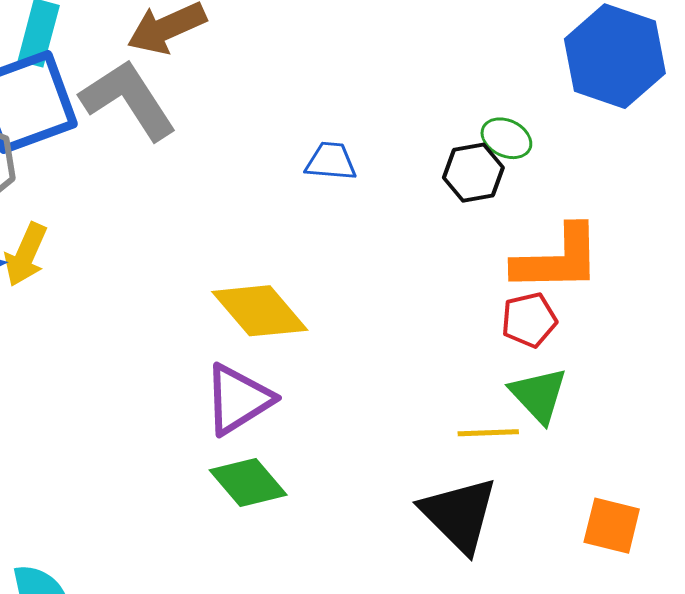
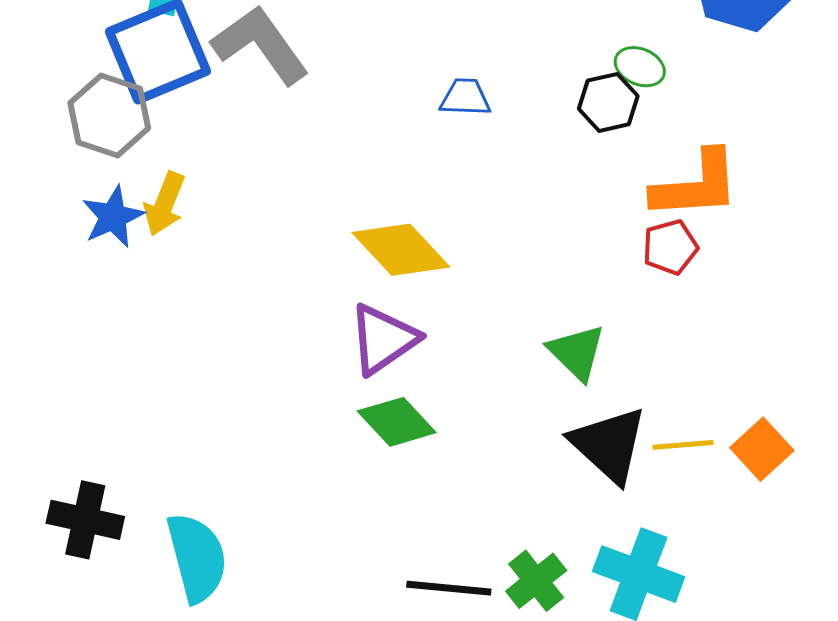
green triangle: (539, 395) -> (577, 352), moved
yellow line: (488, 433) -> (683, 445), moved
orange square: (612, 526) -> (762, 449), turned 36

